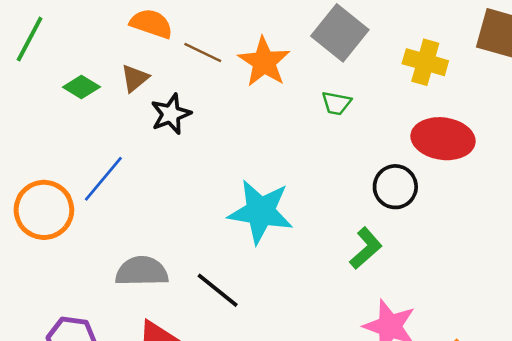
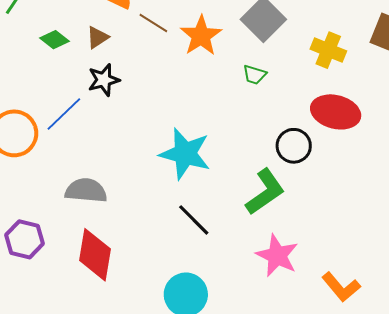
black star: (171, 114) -> (104, 80), moved
green L-shape: (366, 248) -> (265, 192), size x1.4
black line: (218, 290) -> (194, 220), moved

